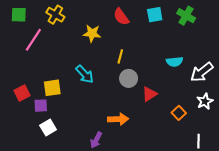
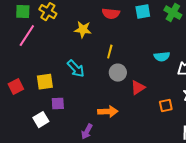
green square: (19, 15) -> (23, 12), moved
red semicircle: (121, 17) -> (111, 14), turned -48
purple square: (41, 106) -> (58, 104), moved
orange square: (179, 113) -> (166, 106), turned 32

